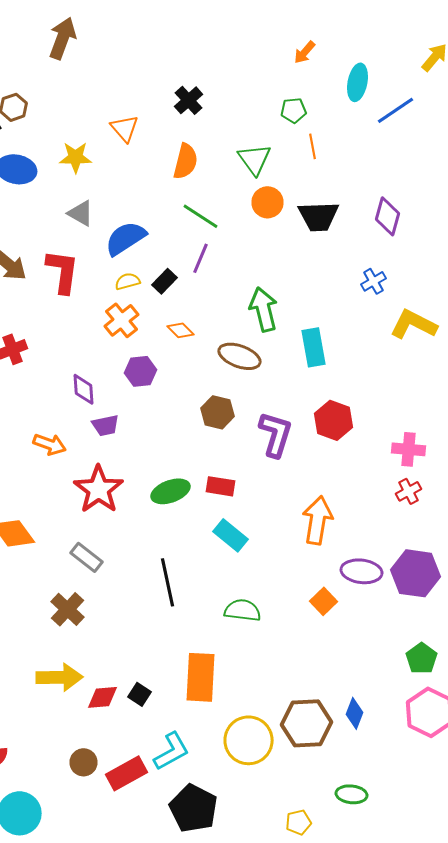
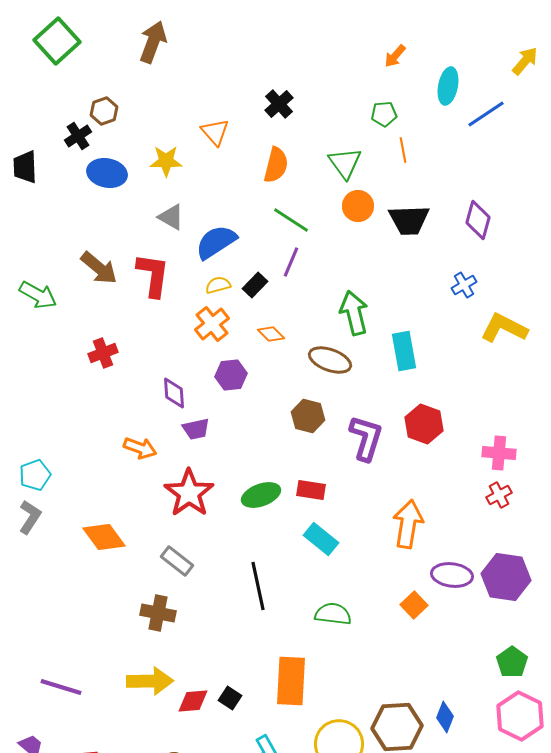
brown cross: (68, 609) -> (158, 613), turned -32

